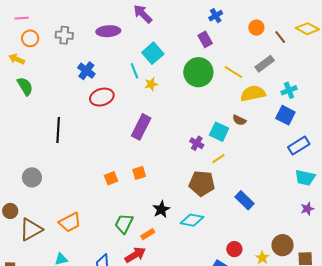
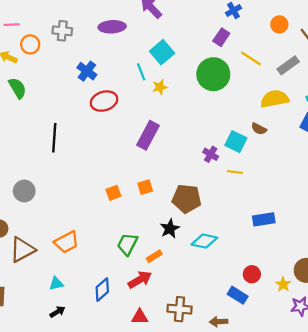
pink line: (22, 18) -> (12, 25), moved
orange circle: (30, 38) -> (30, 44), moved
purple rectangle: (205, 39) -> (221, 37), turned 63
yellow line: (233, 72) -> (251, 59), moved
yellow line: (218, 159) -> (235, 172), turned 40
brown pentagon: (202, 183) -> (187, 199), moved
blue rectangle: (245, 200) -> (264, 219), turned -54

